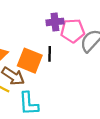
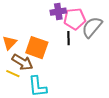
black line: (50, 54) -> (68, 38), moved

